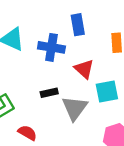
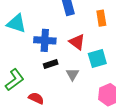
blue cross: (51, 47) -> (45, 40), moved
gray triangle: (75, 108) -> (72, 74), size x0.6

